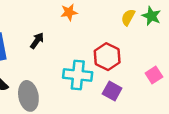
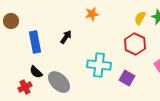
red hexagon: (107, 57) -> (135, 44), moved
gray ellipse: (28, 96) -> (59, 82), turned -35

